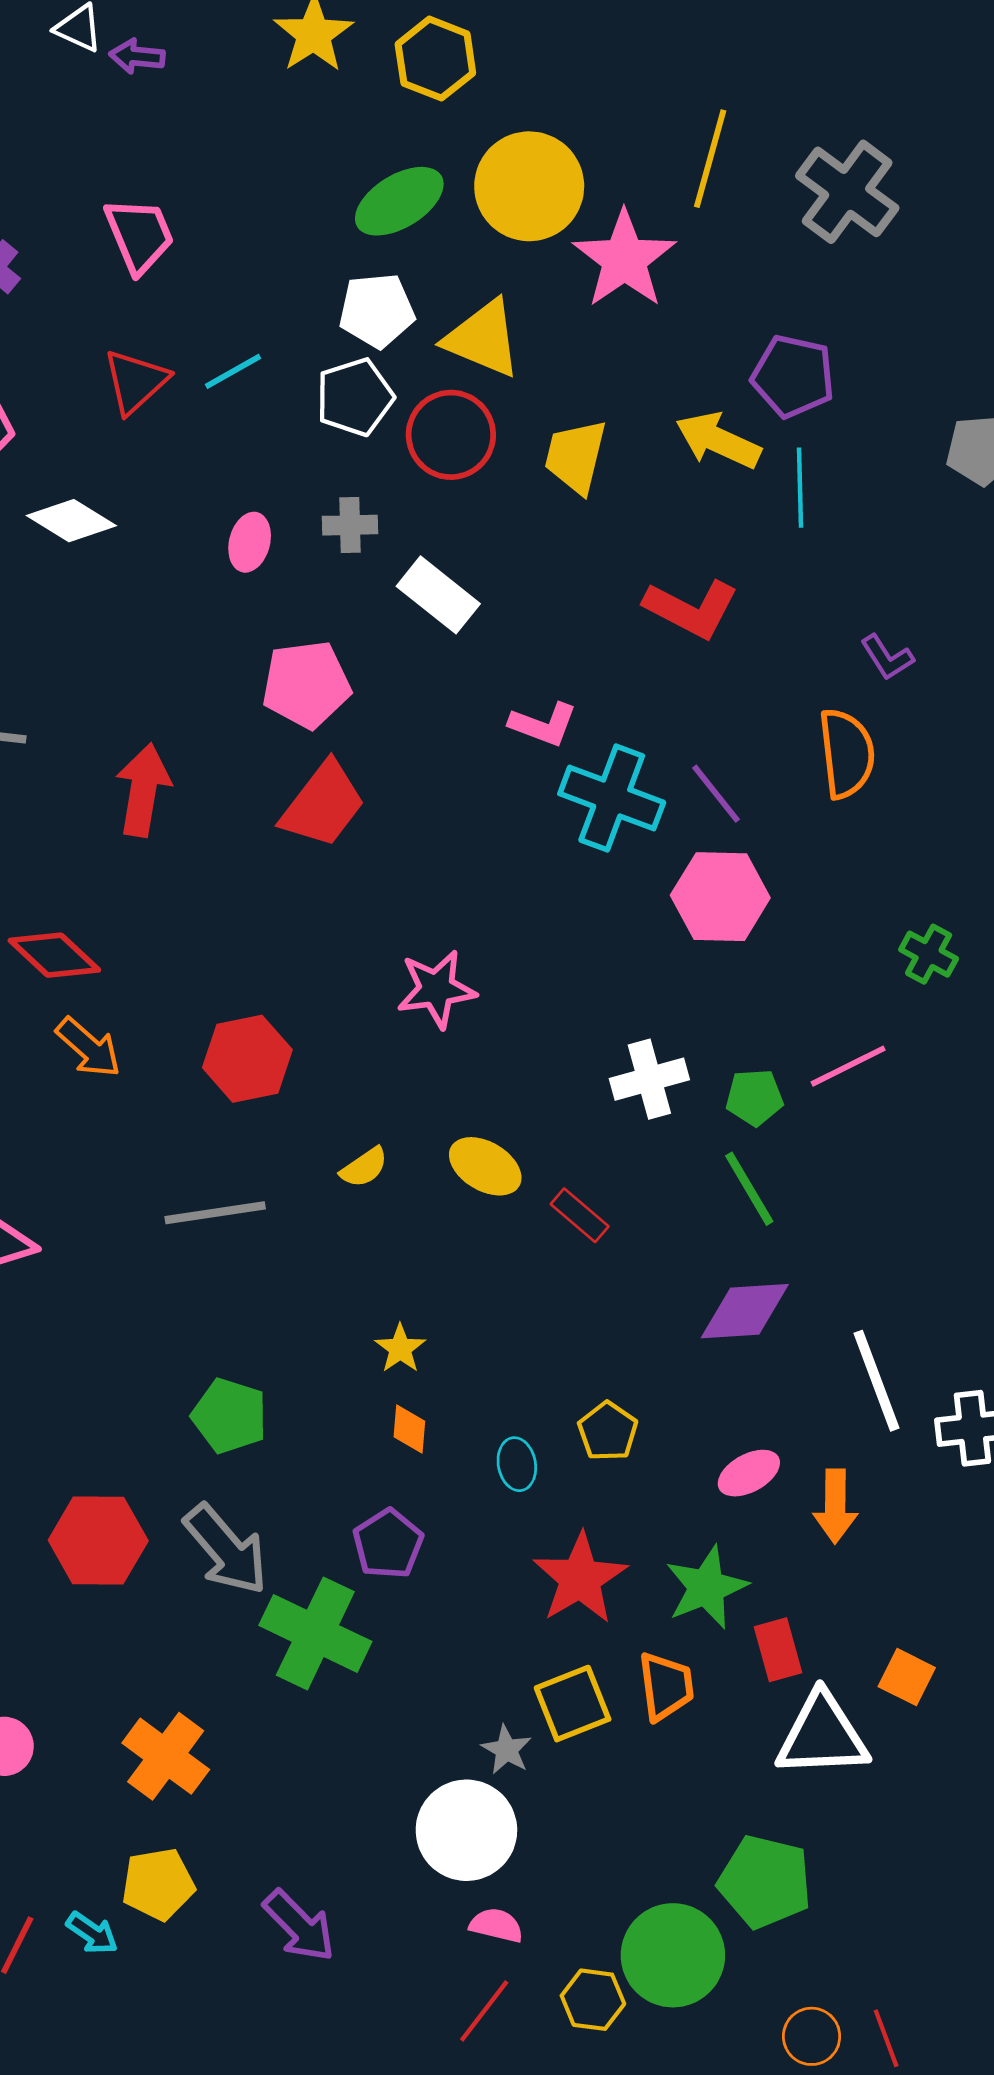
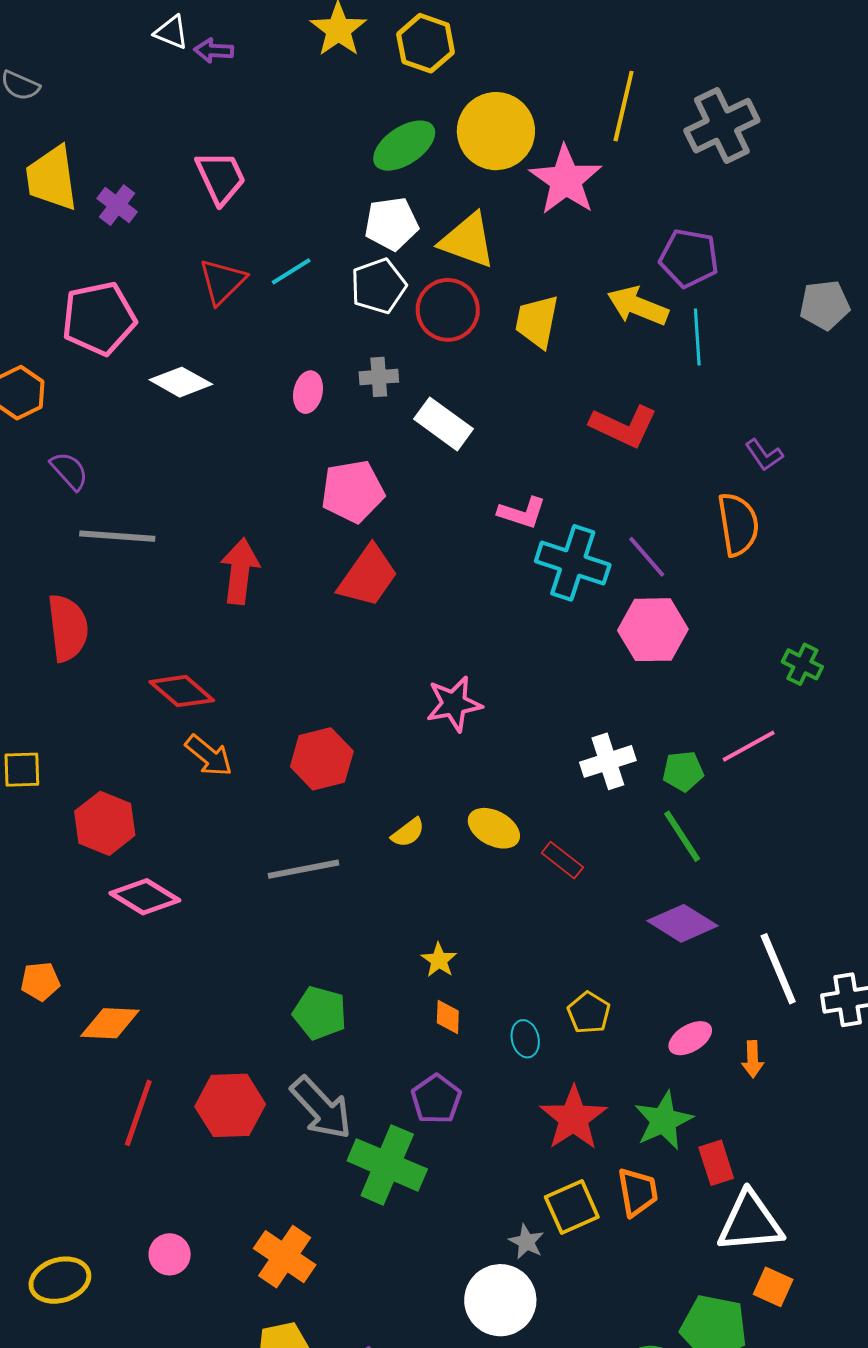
gray cross: (847, 192) -> (722, 126), turned 30
purple diamond: (745, 1311) -> (682, 923), turned 38
orange arrow: (835, 1506) -> (753, 1059), size x0.7
orange square: (907, 1677) -> (773, 1287), moved

